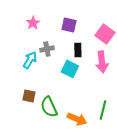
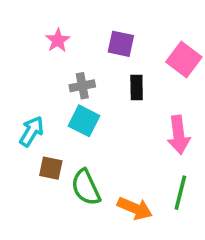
cyan arrow: (30, 60) -> (32, 131), moved
pink arrow: (102, 62) -> (179, 135), moved
cyan square: (70, 69) -> (84, 121), moved

